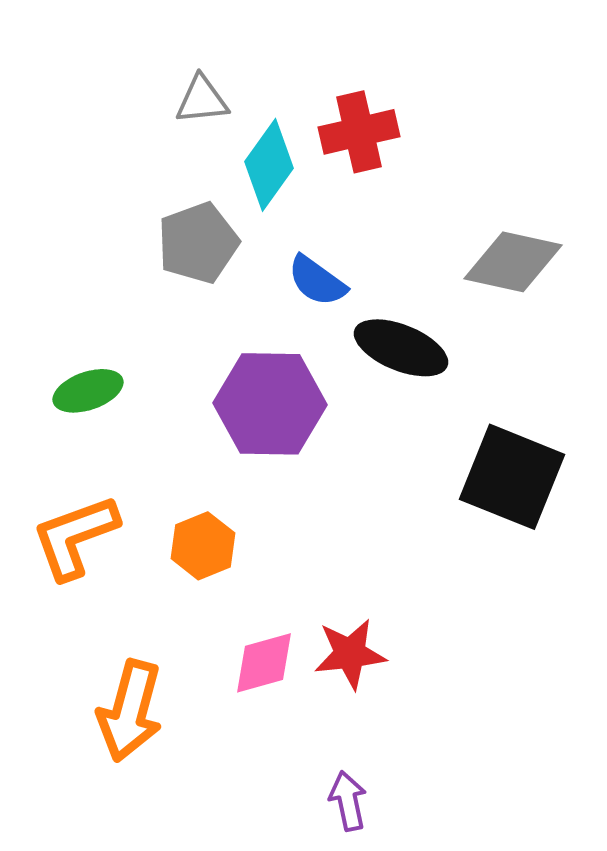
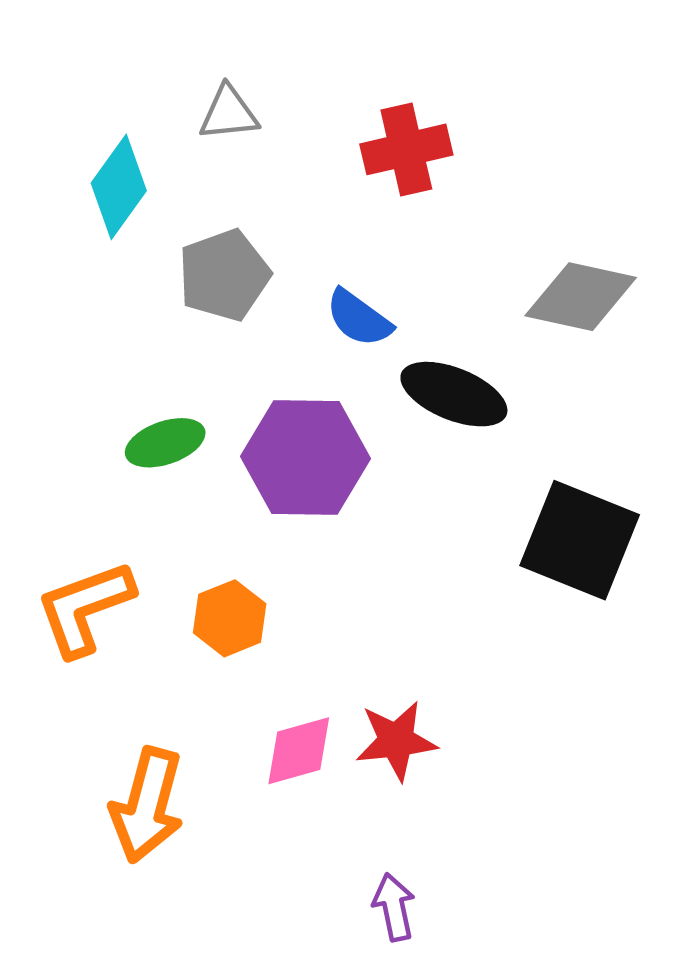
cyan diamond: (269, 165) -> (119, 187), moved
green ellipse: (88, 391) -> (165, 443), moved

